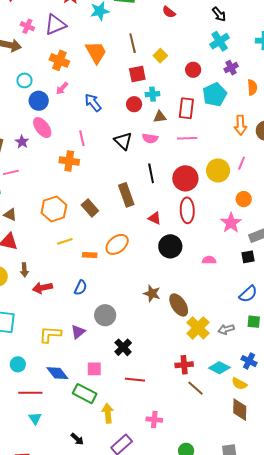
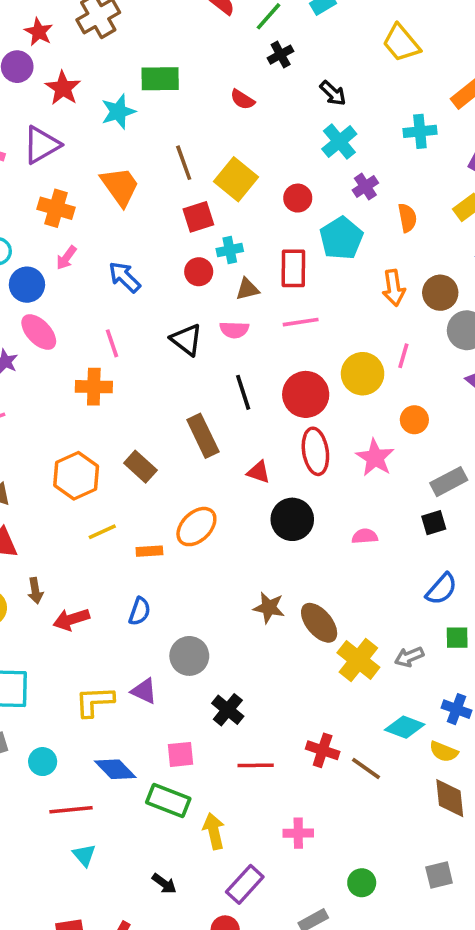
yellow square: (160, 56) -> (236, 179), size x1.6
pink star: (231, 223) -> (375, 458), moved
purple triangle: (78, 332) -> (144, 691), turned -49
red cross: (184, 365) -> (323, 750), moved, turned 30

